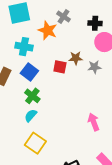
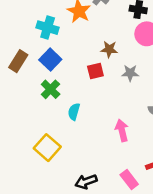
red square: (60, 67) -> (95, 71), moved, turned -32
gray star: (94, 67) -> (130, 73), moved
cyan semicircle: (31, 115) -> (74, 112), moved, turned -32

